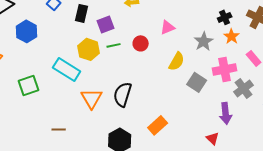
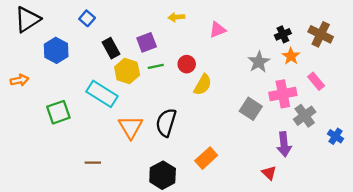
black rectangle: (82, 13) -> (111, 48), moved, turned -42
pink triangle: (168, 27) -> (218, 30), moved
yellow semicircle: (177, 61) -> (203, 85), moved

